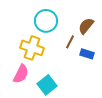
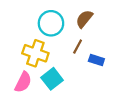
brown semicircle: (86, 26) -> (84, 19), moved
cyan square: (47, 85) -> (52, 79), moved

